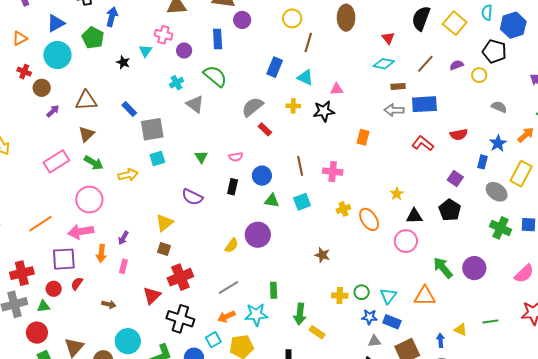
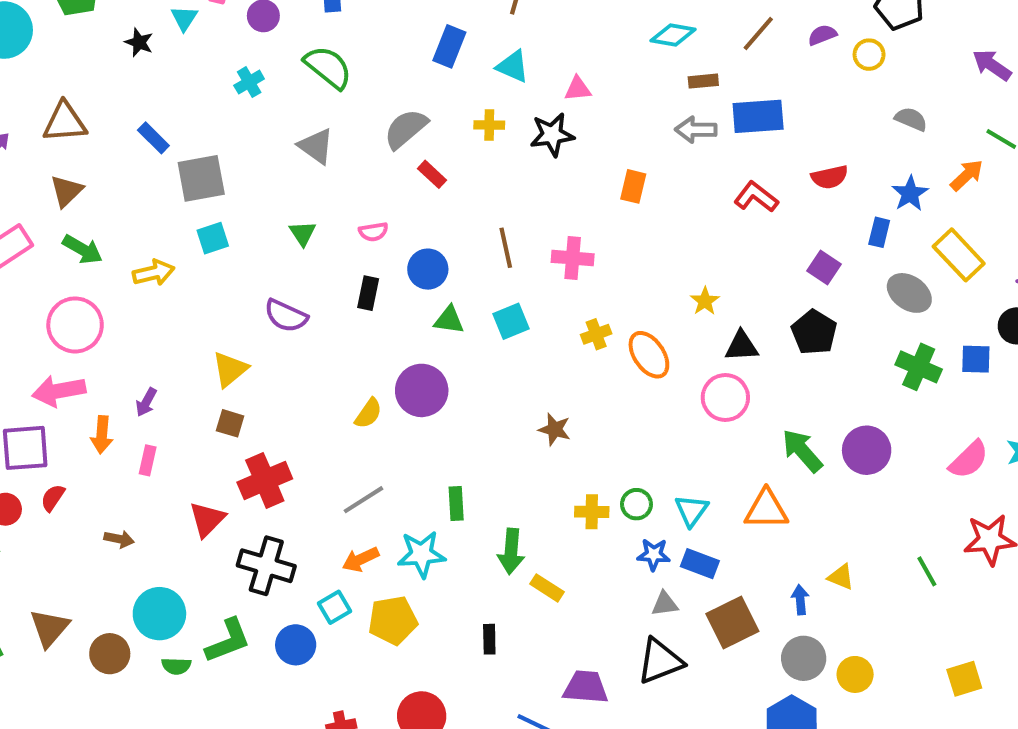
gray triangle: (195, 104) -> (316, 146), moved
yellow rectangle: (521, 174) -> (959, 255), turned -70
green line: (490, 322) -> (927, 571), moved, turned 70

